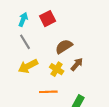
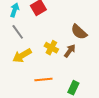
brown semicircle: (64, 46) -> (79, 32), moved, turned -102
yellow cross: (57, 69) -> (51, 48), moved

